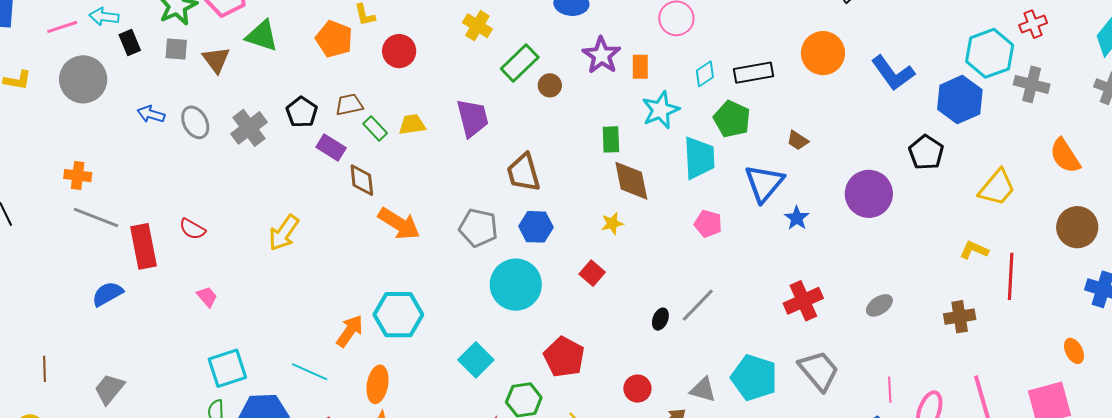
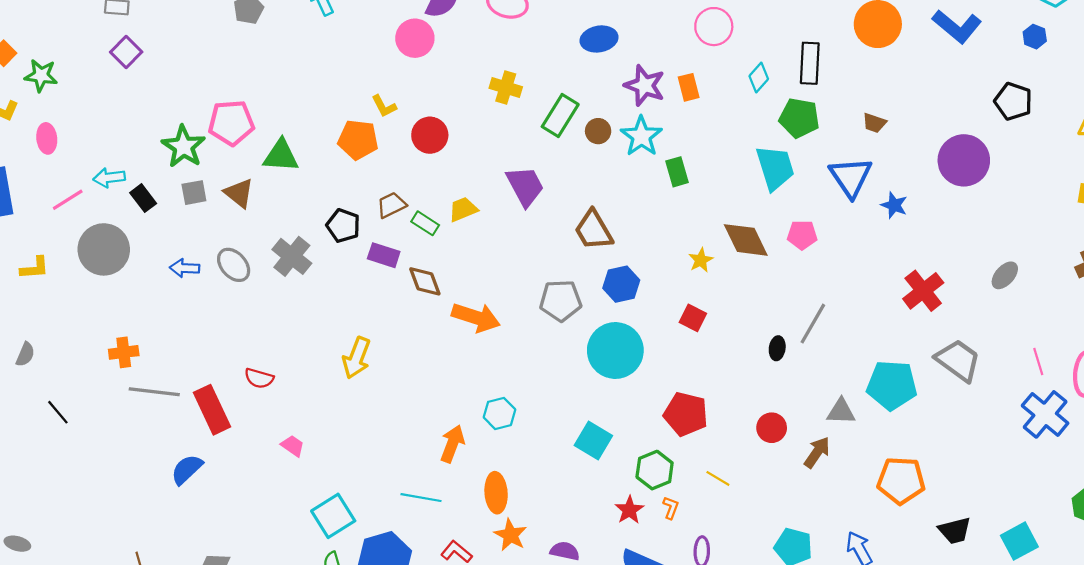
black rectangle: (754, 73) -> (810, 63), turned -63
blue hexagon: (960, 100) -> (1035, 37), size x0.5
cyan star: (660, 110) -> (641, 136), moved
brown diamond: (631, 181) -> (746, 240), moved
cyan hexagon: (398, 315) -> (499, 413), size x0.6

